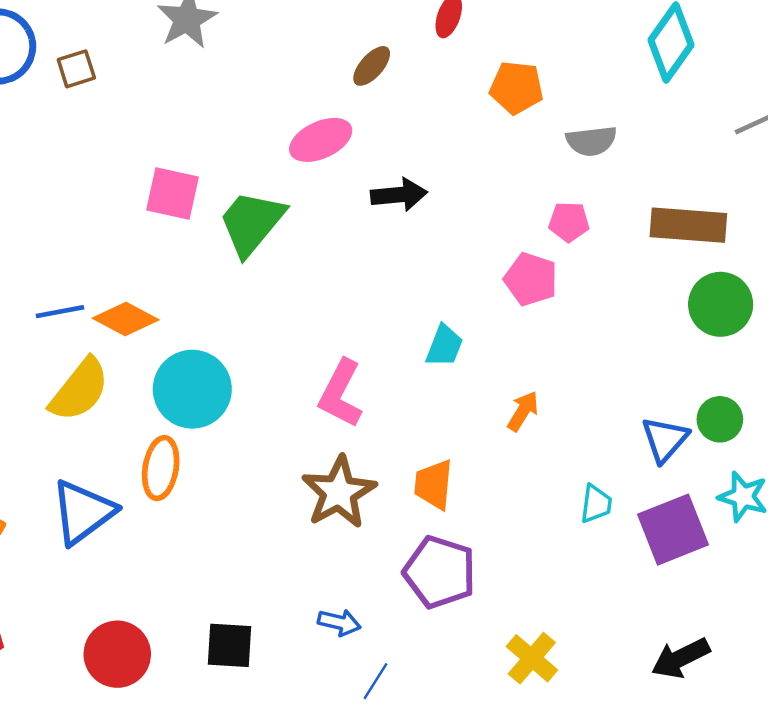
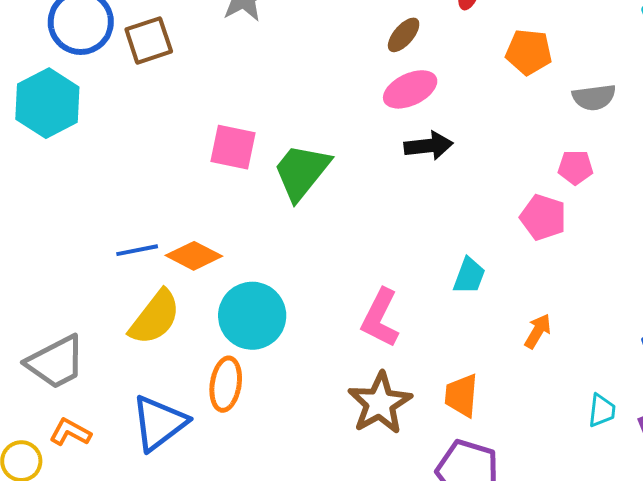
brown square: (76, 69) -> (149, 40), size x1.4
pink ellipse: (321, 140) -> (410, 89), moved

